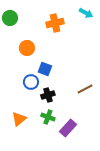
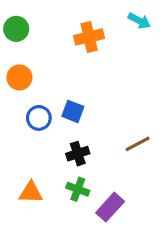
orange circle: (27, 48) -> (19, 77), moved
blue circle: (31, 82) -> (39, 118), moved
orange triangle: (19, 119) -> (31, 192), turned 42

